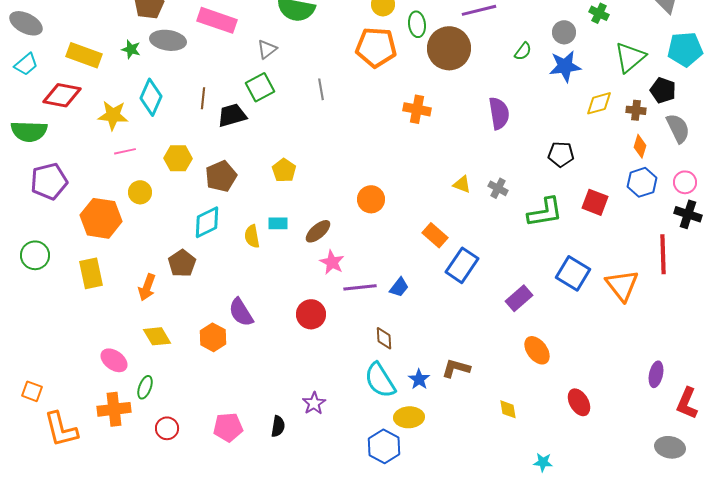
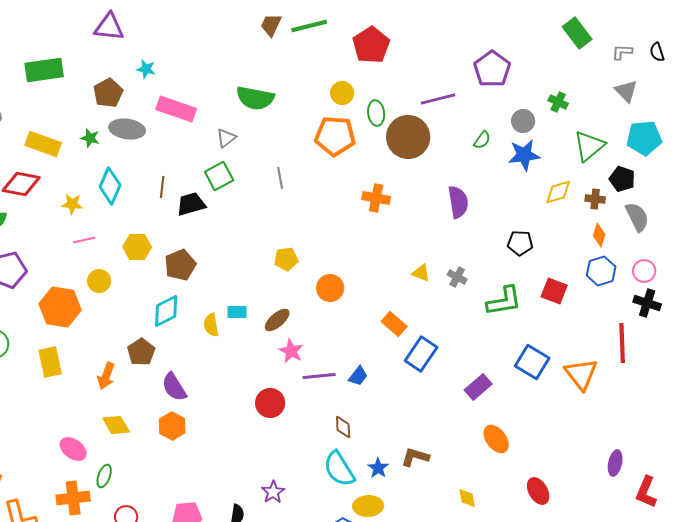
yellow star: (113, 115) -> (72, 204), size x0.7
yellow pentagon: (284, 170) -> (286, 259), moved, turned 30
purple semicircle: (241, 312) -> (174, 387), moved

